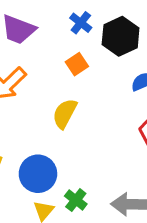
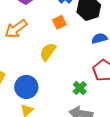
green cross: (76, 200) -> (80, 88), moved

